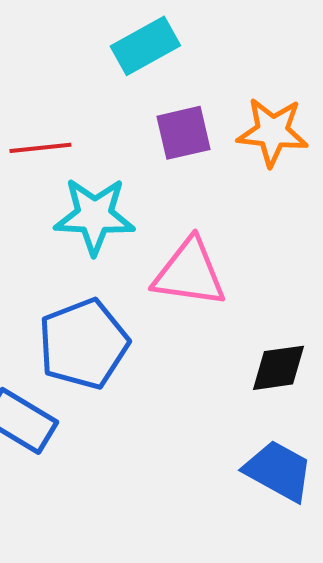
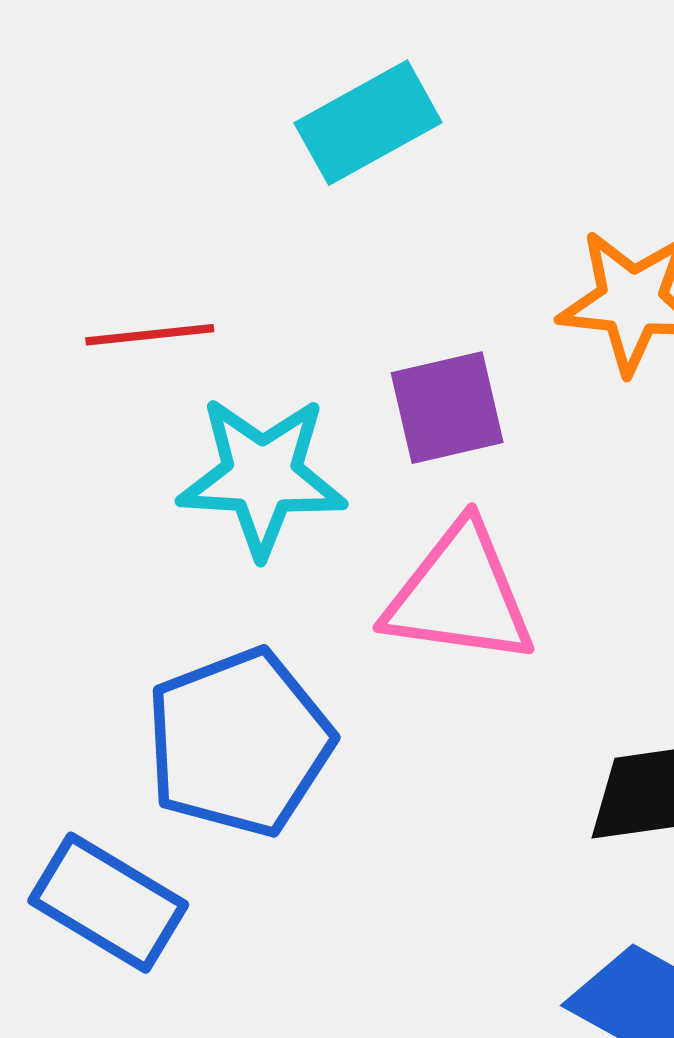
purple square: (183, 133) -> (447, 408), moved

